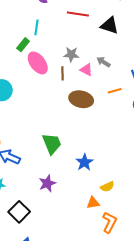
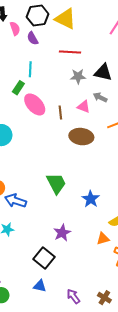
black triangle: (110, 25) -> (103, 72), moved
gray star: (71, 54) -> (78, 76), moved
purple star: (47, 183) -> (62, 233), moved
black square: (19, 212) -> (44, 258), moved

